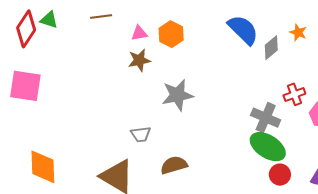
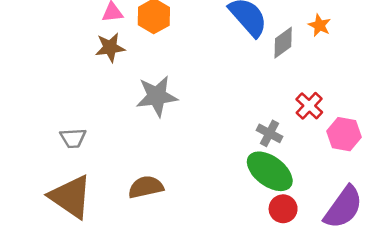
red cross: (294, 94) -> (309, 106), turned -30
gray cross: (266, 118) -> (270, 133), size x0.7
gray trapezoid: (141, 134) -> (73, 138), moved

